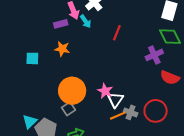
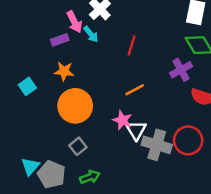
cyan square: (32, 58) -> (27, 86), turned -32
orange circle: (72, 91) -> (75, 106), moved
gray cross: (131, 112) -> (157, 145), size x1.6
orange line: (118, 116) -> (135, 90), moved

